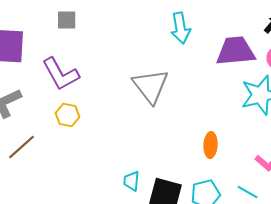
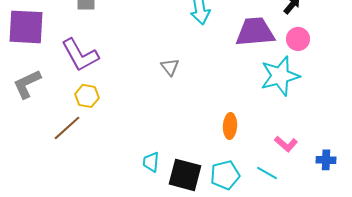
gray triangle: (151, 86) -> (170, 67), size x0.5
brown line: (22, 147) -> (67, 128), moved

